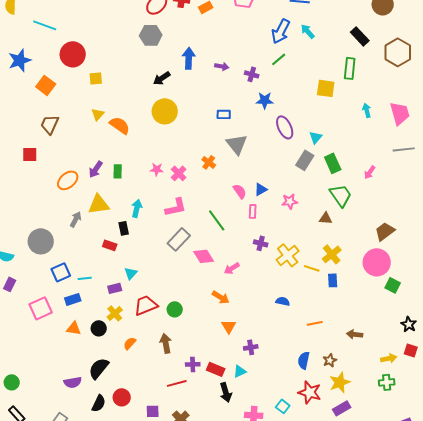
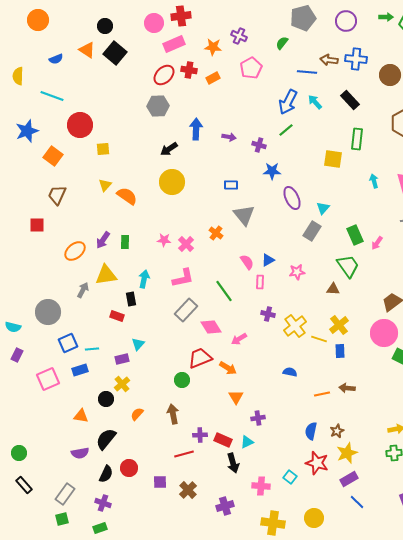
black rectangle: (360, 36) -> (350, 100), moved
green rectangle: (333, 163) -> (355, 235), moved
red trapezoid: (146, 305) -> (200, 358), moved
orange triangle: (74, 328) -> (81, 416), moved
brown arrow: (355, 334) -> (347, 388), moved

